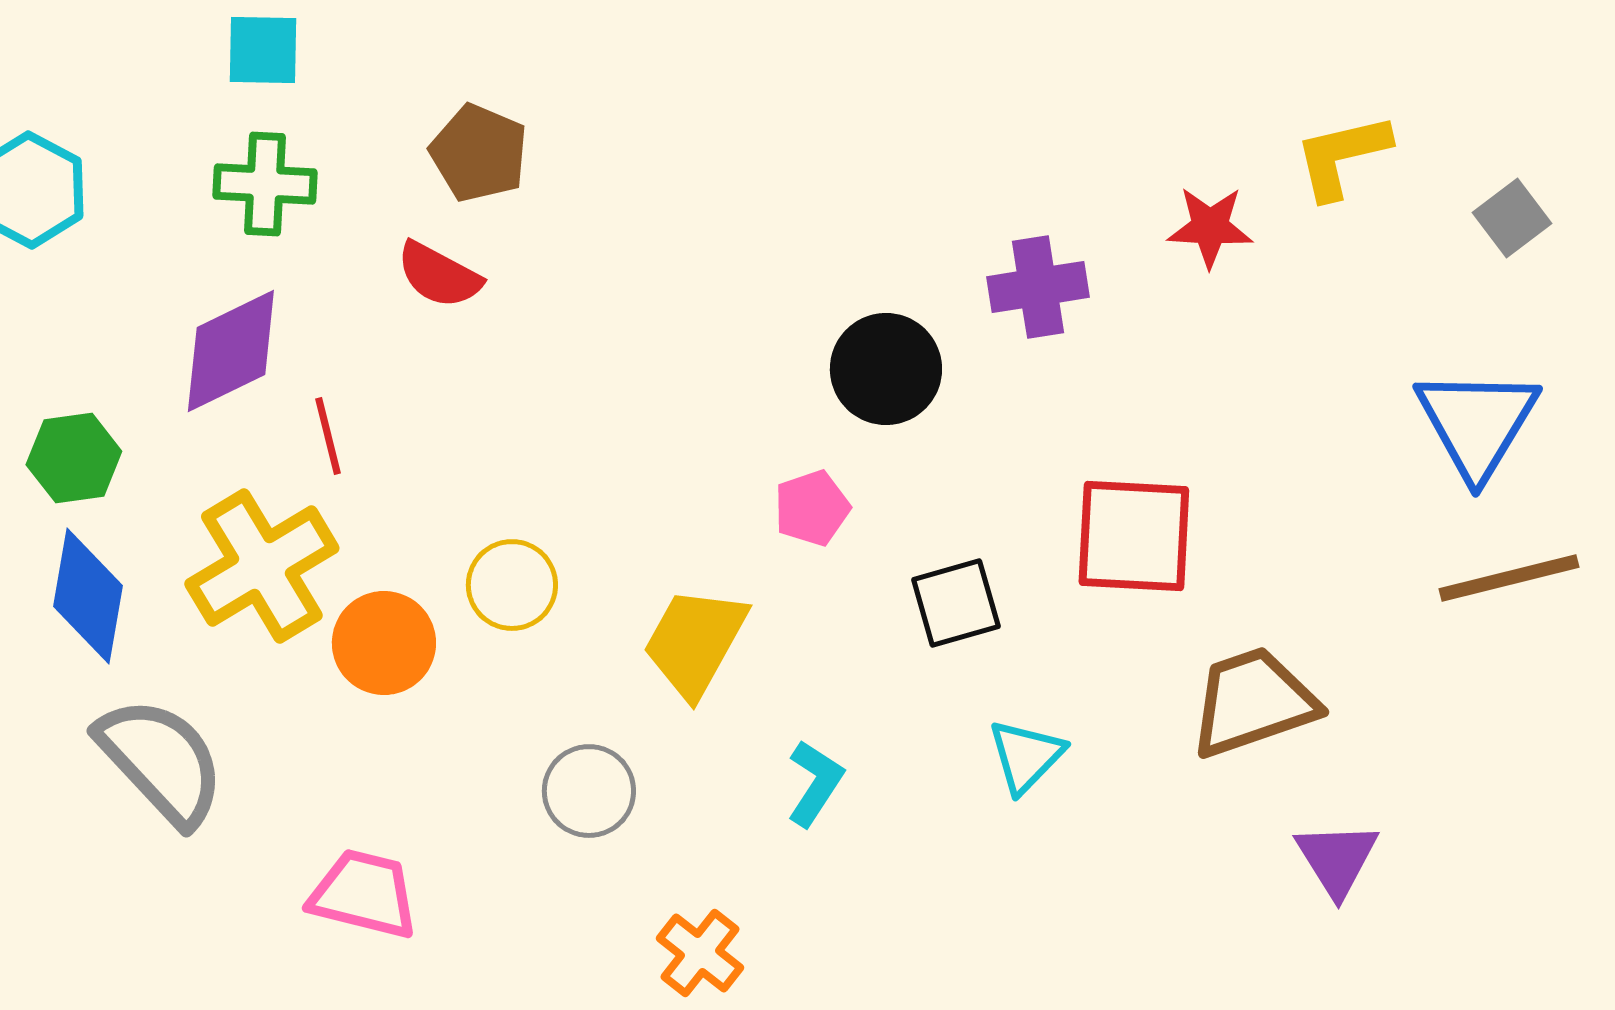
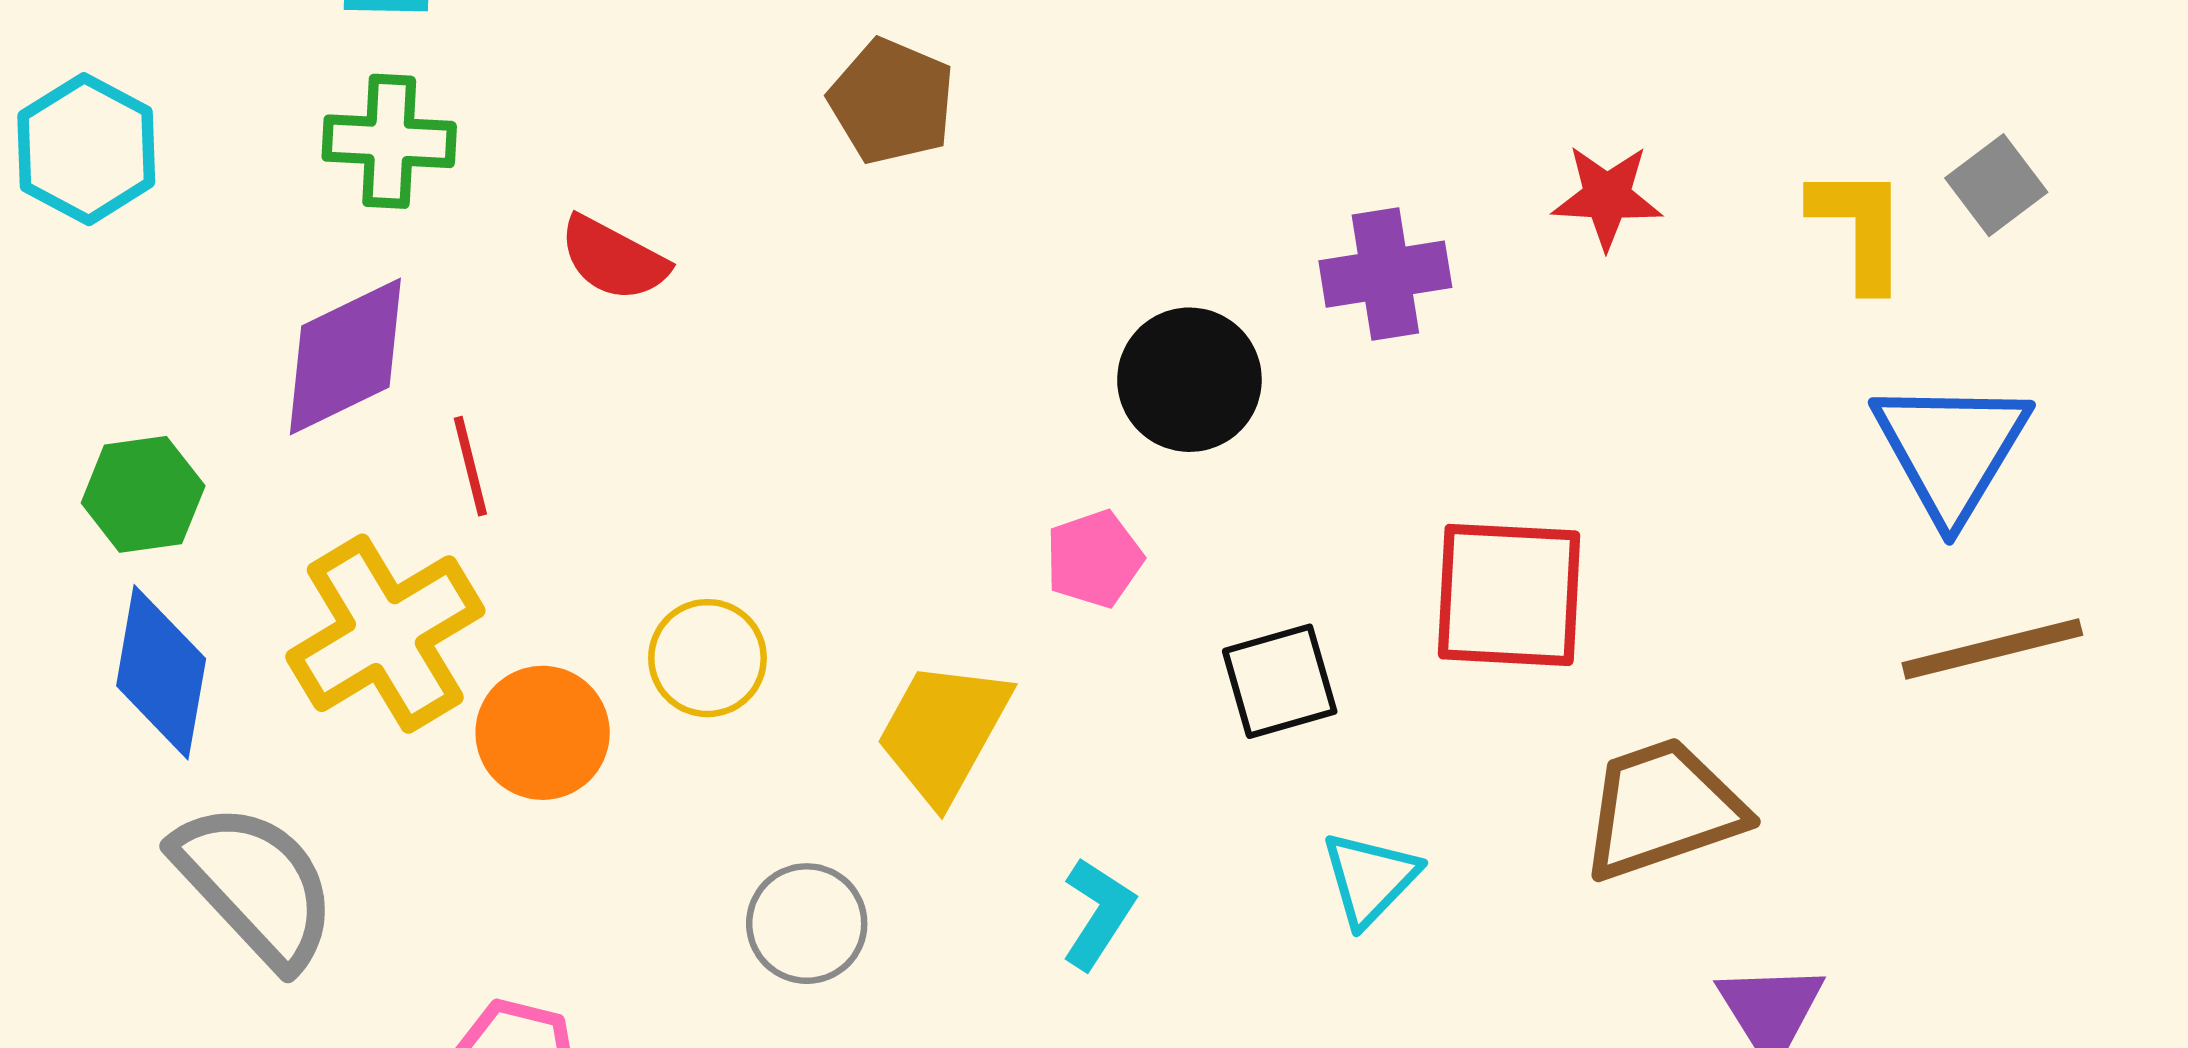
brown pentagon: (479, 153) -> (892, 101), moved
yellow L-shape: (1342, 156) -> (1860, 228), moved, turned 103

